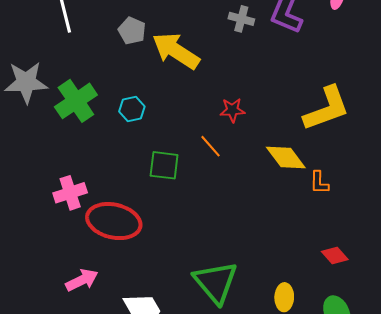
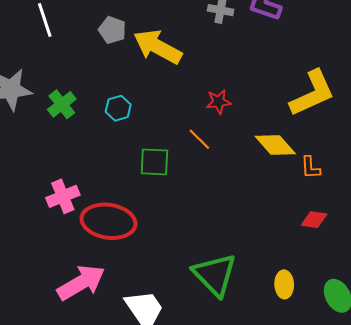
green cross: (76, 101) -> (62, 104), size x0.7
red diamond: (335, 256) -> (314, 220), moved, turned -36
pink arrow: (82, 280) -> (81, 283), size x1.5

